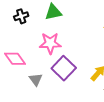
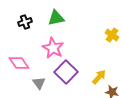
pink star: (50, 43) -> (53, 48), turned 30

